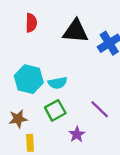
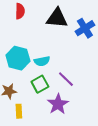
purple line: (100, 109) -> (66, 79), moved
purple star: (77, 134) -> (58, 104), size x1.5

